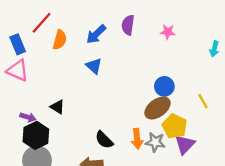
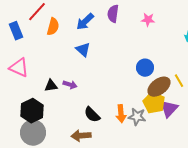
pink triangle: (18, 71) -> (19, 68), moved
black triangle: (57, 107) -> (51, 86), turned -40
brown ellipse: (158, 108) -> (159, 87), moved
purple arrow: (28, 117) -> (70, 85), moved
purple triangle: (185, 144) -> (169, 109), moved

